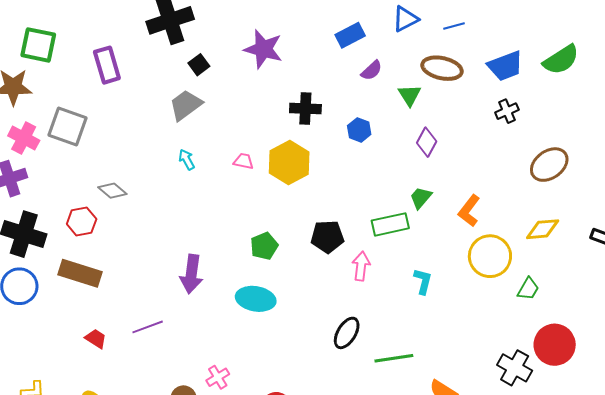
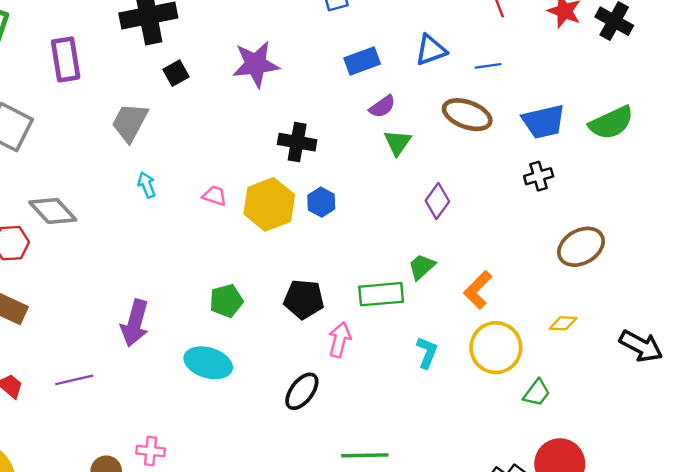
purple star: (263, 49) -> (256, 64), turned -30
green triangle: (410, 95) -> (398, 143), moved
gray trapezoid: (186, 105) -> (130, 122), moved, turned -33
blue hexagon: (359, 130) -> (321, 202), moved
gray diamond: (112, 191) -> (53, 211), size x1.4
yellow diamond: (543, 229) -> (563, 323), size x0.7
cyan L-shape: (423, 281) -> (427, 353), moved
black ellipse: (347, 333) -> (302, 391), moved
pink cross: (218, 377) -> (151, 451), turned 30

